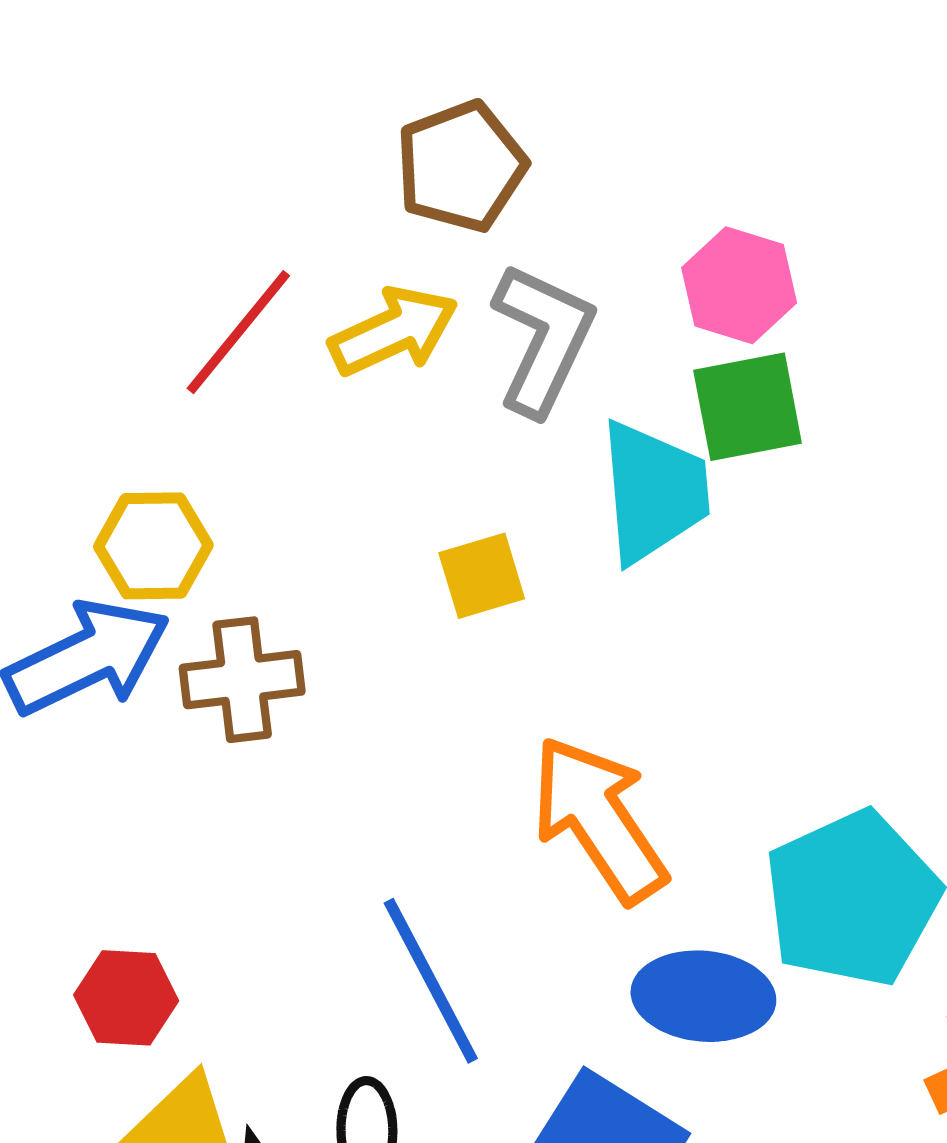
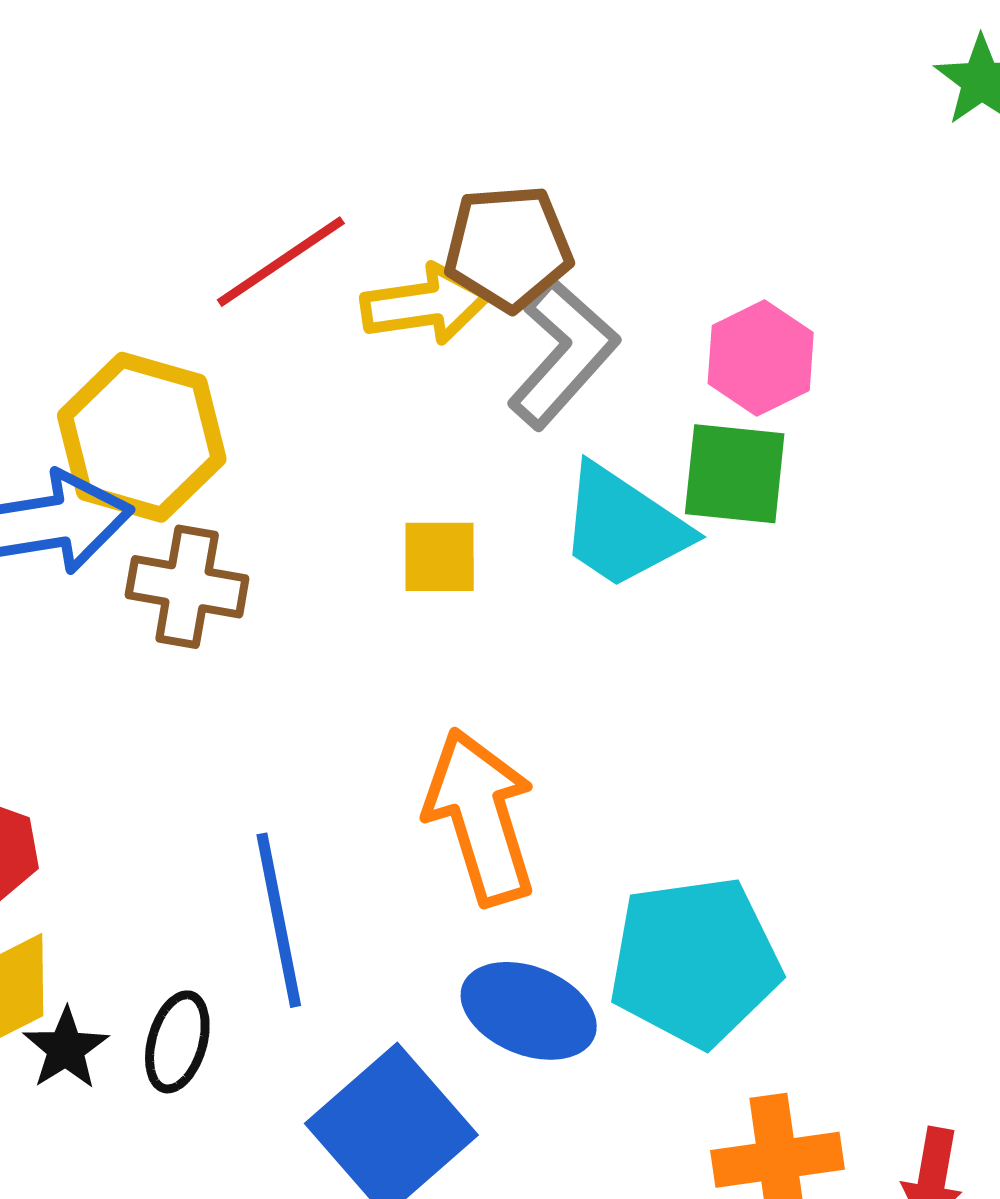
brown pentagon: (461, 166) -> (508, 248), moved
cyan trapezoid: (654, 492) -> (623, 527), turned 112
yellow hexagon: (153, 546) -> (142, 437), size x1.5

